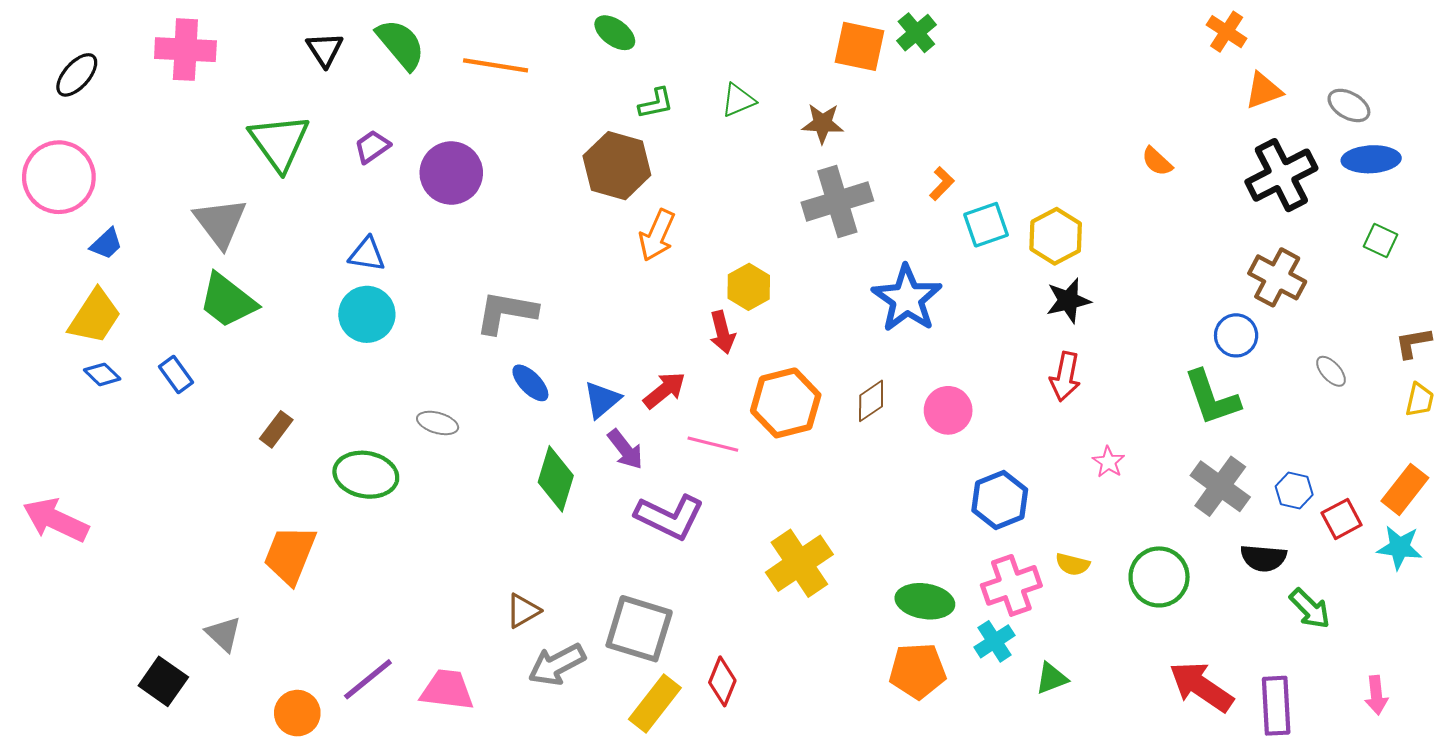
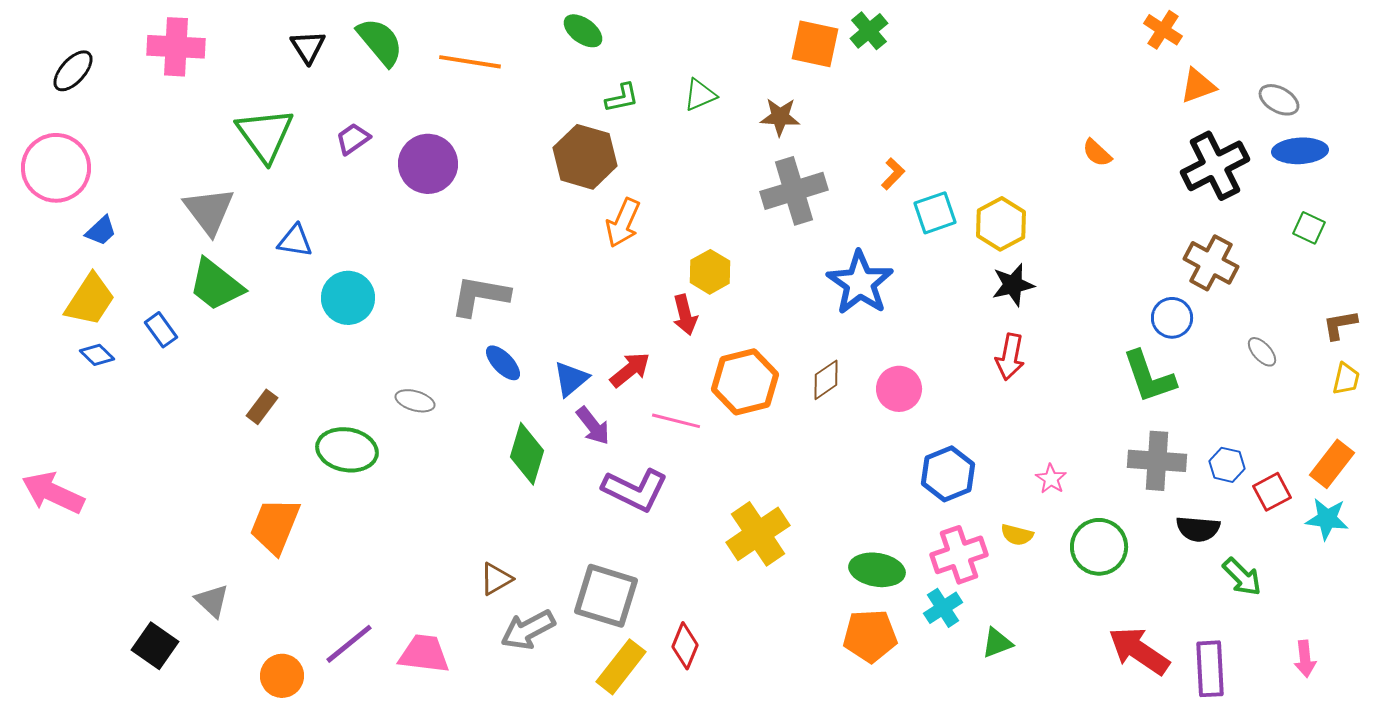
blue triangle: (367, 254) -> (295, 241), moved
blue rectangle: (176, 374) -> (161, 330), moved
pink star: (1108, 462) -> (1051, 479), moved
gray cross: (1220, 486) -> (1157, 461), turned -32

